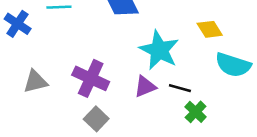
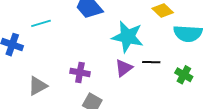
purple cross: (91, 78) -> (80, 72), size x0.7
green cross: (196, 112) -> (184, 75), moved

